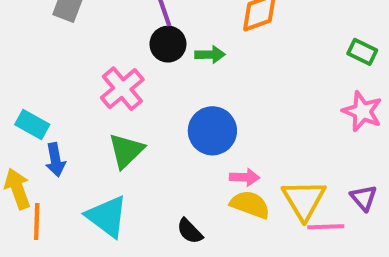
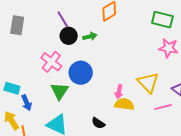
green rectangle: (362, 52) -> (162, 20), size x1.5
blue circle: (212, 131) -> (81, 73), moved
pink arrow: (245, 177) -> (119, 92), turned 112
yellow triangle: (304, 200) -> (148, 82), moved

